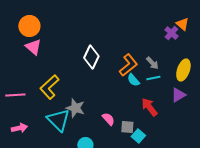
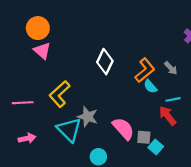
cyan line: (153, 78) -> (173, 99), moved
pink semicircle: (108, 119) -> (123, 129), size x1.6

